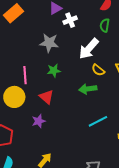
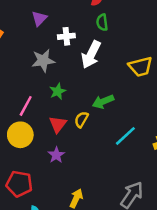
white cross: (70, 20) -> (66, 36), moved, turned 32
yellow semicircle: (98, 70) -> (81, 119), moved, turned 96
pink line: (25, 75) -> (26, 106), turned 48
red triangle: (47, 97) -> (58, 124), turned 42

